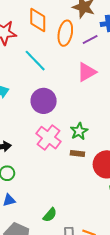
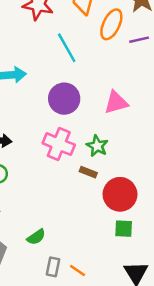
pink triangle: (87, 72) -> (116, 103), moved
green star: (79, 131) -> (97, 146), turned -30
pink cross: (48, 138) -> (59, 144), turned -30

